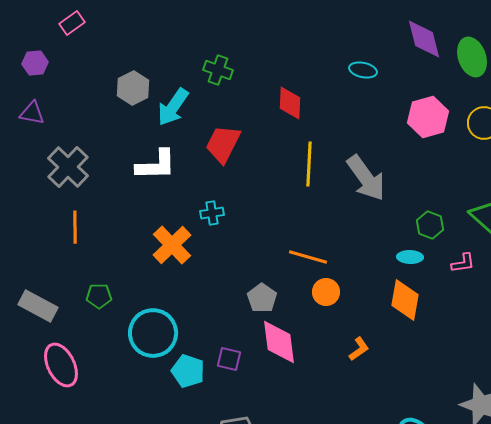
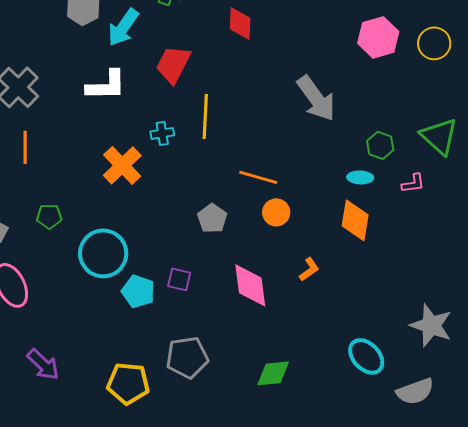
yellow line: (309, 164) -> (205, 116), moved
pink diamond: (279, 342) -> (250, 285), moved

